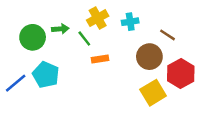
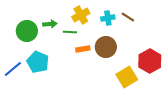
brown line: (167, 35) -> (128, 17), moved
green line: (84, 39) -> (70, 32), turned -48
brown circle: (149, 57) -> (106, 47), moved

